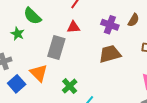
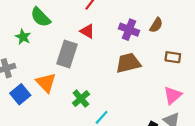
red triangle: (73, 27) -> (87, 31), turned 32

